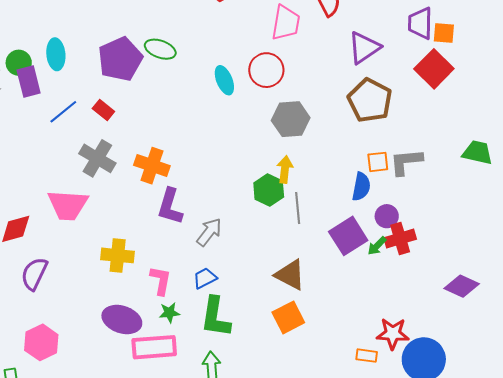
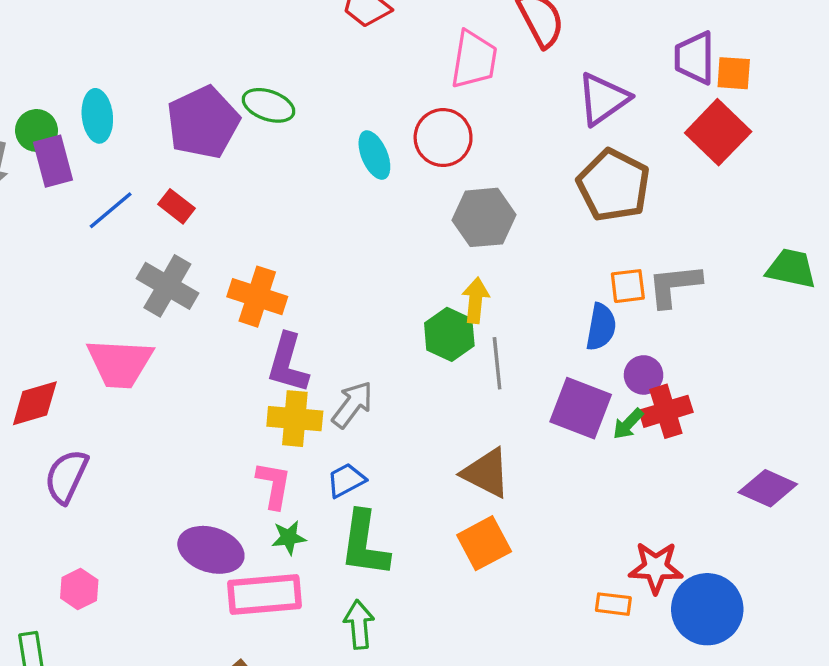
purple square: (348, 236) -> (581, 408), turned -36
yellow cross: (118, 255) -> (295, 419), moved
pink hexagon: (41, 342) -> (79, 589), size x0.7

